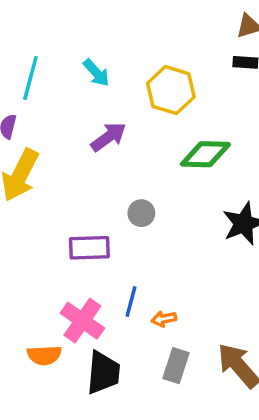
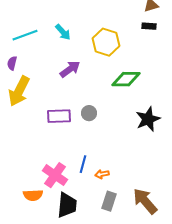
cyan line: (30, 78) -> (25, 35), turned 55
purple rectangle: (89, 248) -> (59, 116), moved

